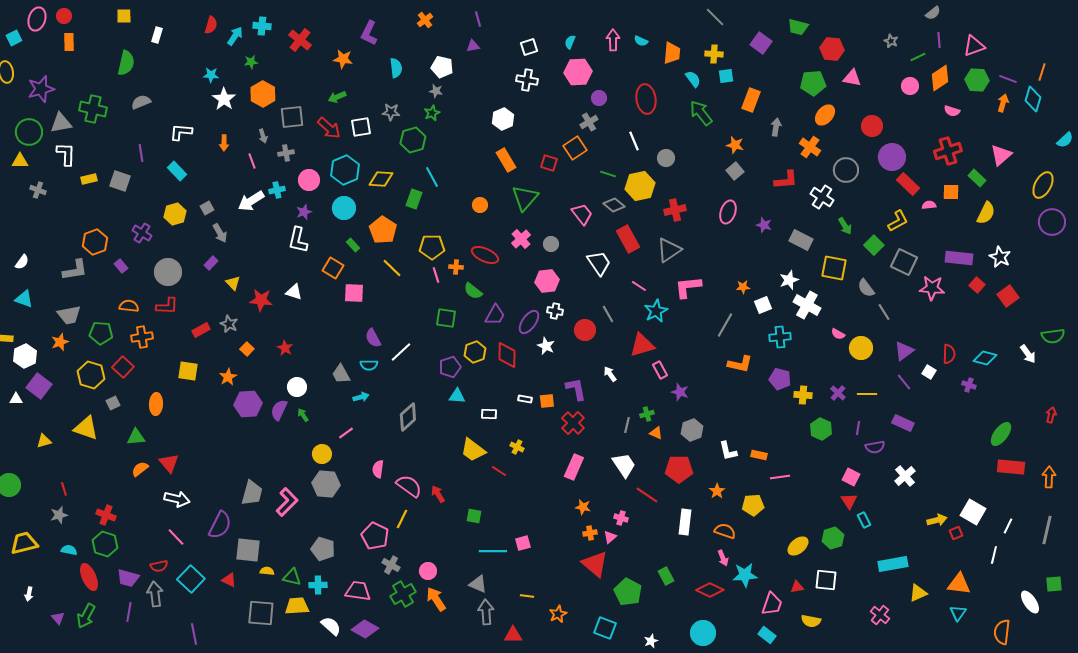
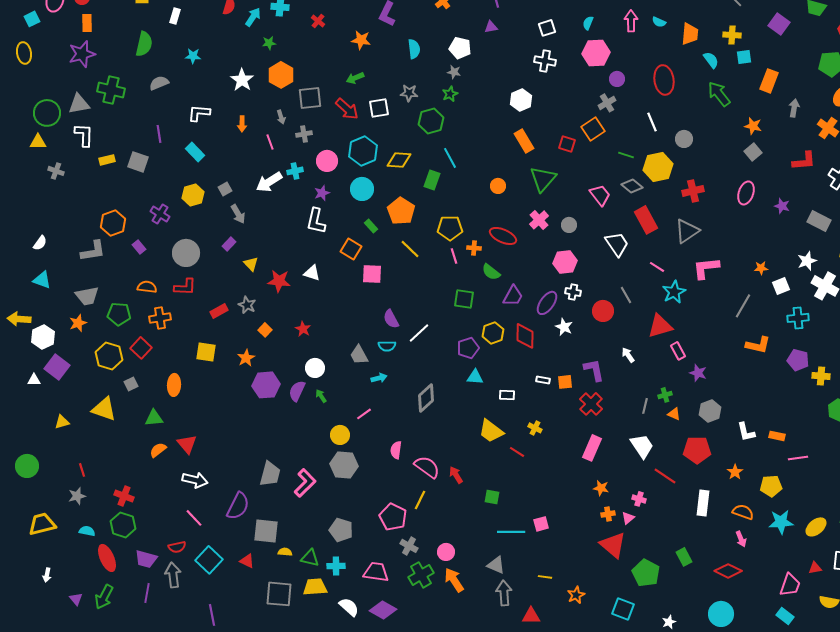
red cross: (300, 40) -> (318, 21), size x0.6
cyan star: (211, 75) -> (193, 56), moved
purple star: (41, 89) -> (82, 54), moved
cyan star: (745, 575) -> (781, 522), moved

